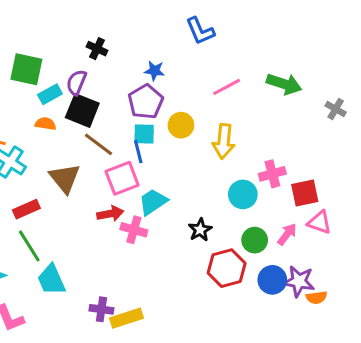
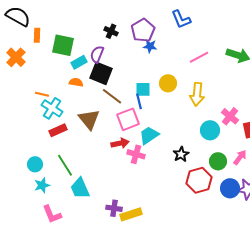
purple pentagon: (146, 102) -> (143, 30), moved
pink cross: (272, 174) -> (230, 116), turned -36
red rectangle: (26, 209) -> (58, 130), moved

